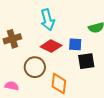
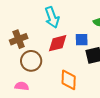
red diamond: (51, 46) -> (58, 43), turned -35
brown circle: (35, 67) -> (31, 61), moved

